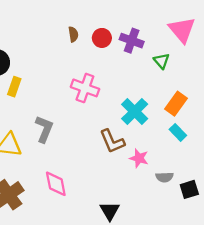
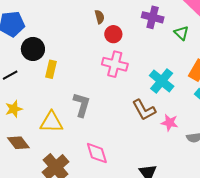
red circle: (102, 38) -> (113, 34), moved

